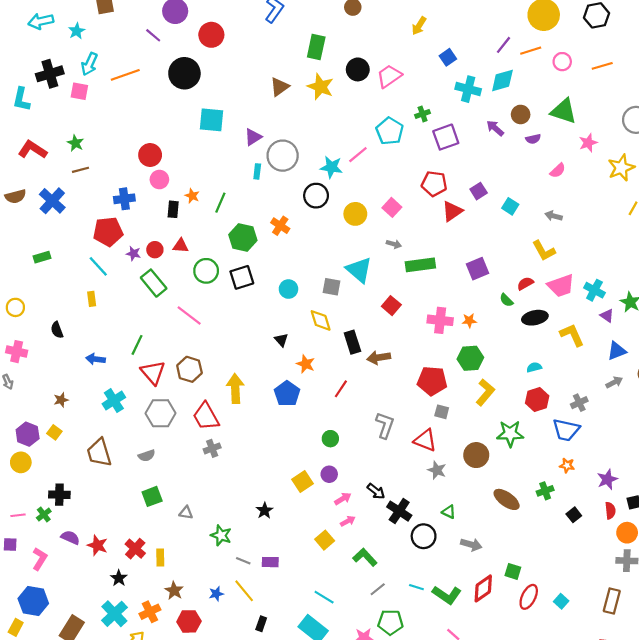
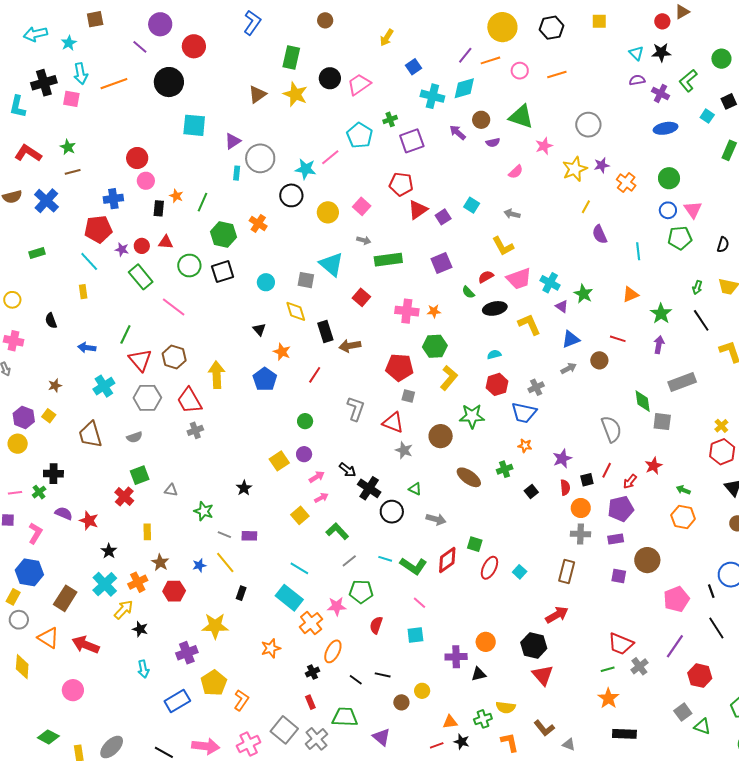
cyan arrow: (89, 64) -> (81, 74), turned -35
purple square: (479, 191) -> (443, 217), moved
red cross: (135, 549) -> (124, 497), moved

